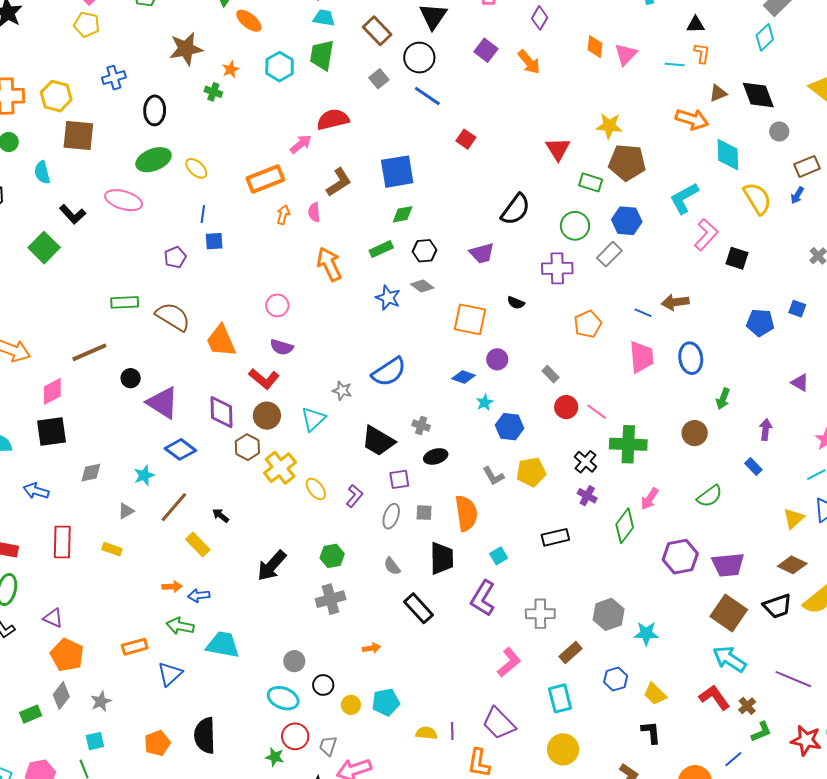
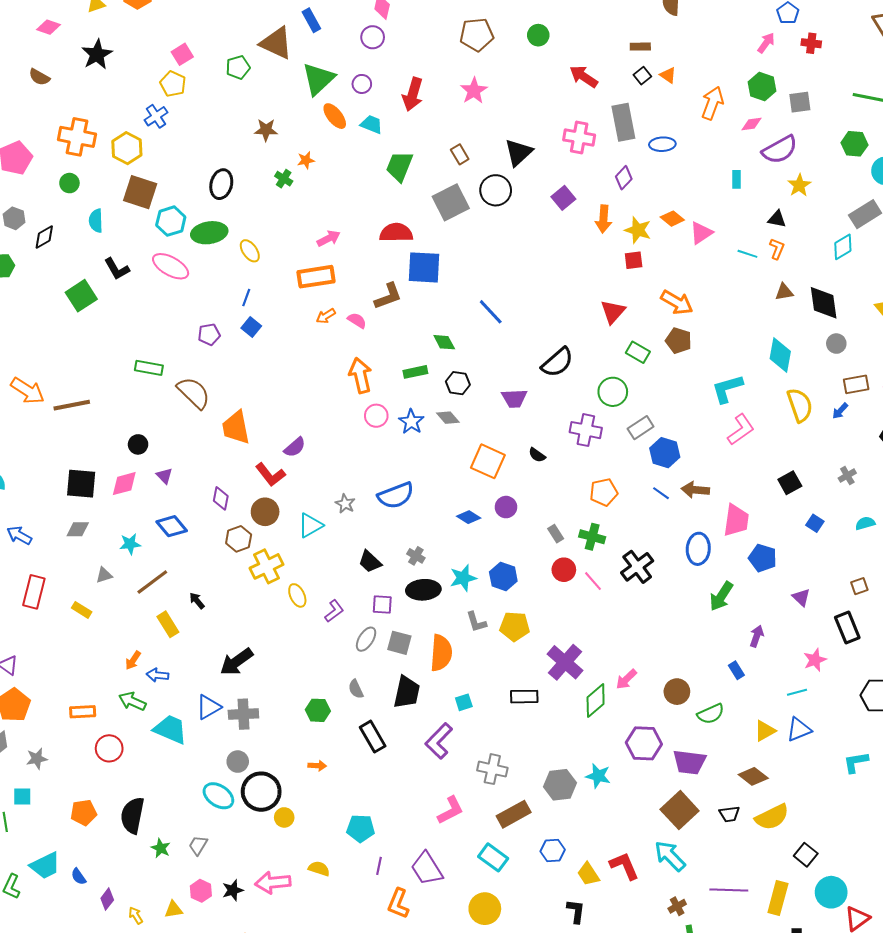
cyan trapezoid: (324, 18) -> (372, 124), moved
brown rectangle: (377, 31) -> (460, 154), size x0.7
orange diamond: (595, 47) -> (672, 219), turned -70
brown star: (186, 49) -> (266, 130), size x0.7
orange arrow: (529, 62) -> (603, 219), turned 32
cyan hexagon: (280, 67) -> (171, 221), moved
blue cross: (114, 78) -> (156, 116), moved, turned -30
gray square: (379, 79) -> (451, 202), size x1.8
blue line: (427, 96) -> (491, 312), moved
orange arrow: (692, 119) -> (677, 302), moved
yellow star: (609, 126) -> (638, 230), moved
red square: (466, 139) -> (634, 260), moved, turned 36
pink arrow: (301, 144) -> (329, 238), moved
brown pentagon: (627, 163) -> (679, 341), size x0.7
blue square: (397, 172) -> (424, 267), moved
pink semicircle: (314, 212) -> (357, 321), turned 114
green diamond: (403, 214) -> (444, 342), turned 60
orange arrow: (283, 215) -> (326, 316), turned -150
blue hexagon: (627, 221) -> (665, 453), moved
blue square: (214, 241) -> (251, 327), turned 30
black square: (737, 258) -> (790, 483), moved, turned 30
pink circle: (277, 305) -> (376, 416), moved
blue pentagon: (760, 323) -> (763, 558), moved
purple semicircle: (282, 347) -> (295, 447), turned -70
brown line: (89, 352) -> (72, 405), moved
pink trapezoid: (641, 357) -> (736, 520), moved
pink diamond: (52, 391) -> (124, 484), moved
green arrow: (723, 399) -> (721, 596), size x1.4
cyan star: (485, 402) -> (463, 578), moved, size x1.5
purple triangle: (163, 403) -> (164, 476), size x0.5
purple diamond: (222, 412) -> (221, 498), size x0.7
black square: (52, 432) -> (81, 484), moved
brown circle: (695, 433) -> (677, 692), moved
black trapezoid: (378, 441) -> (370, 562), size x0.7
green cross: (628, 444) -> (592, 537), moved, size x0.7
black ellipse: (436, 456) -> (423, 590), size x1.4
black cross: (586, 462) -> (637, 567), moved, size x1.4
purple cross: (587, 496) -> (565, 662), size x1.8
green semicircle: (710, 496) -> (711, 714), moved
gray square: (424, 513) -> (399, 643), size x1.4
green hexagon: (332, 556) -> (318, 710), moved
orange arrow: (172, 587) -> (133, 660), turned 114
gray cross: (331, 599) -> (243, 714), moved
black trapezoid: (777, 606) -> (729, 814), size x0.7
cyan star: (646, 633) -> (598, 776), moved
brown rectangle: (570, 652) -> (514, 814), size x1.4
blue triangle: (170, 674) -> (208, 707), moved
purple line: (793, 679) -> (729, 890), turned -33
black circle: (323, 685) -> (261, 792), size x1.8
red L-shape: (714, 697) -> (624, 866), moved
cyan rectangle: (560, 698) -> (493, 857), turned -52
cyan pentagon: (386, 702) -> (361, 828), moved
yellow semicircle: (426, 733) -> (319, 869), moved
red circle: (295, 736) -> (109, 748), moved
gray trapezoid: (328, 746) -> (198, 845), moved
green star: (275, 757) -> (161, 848), moved

